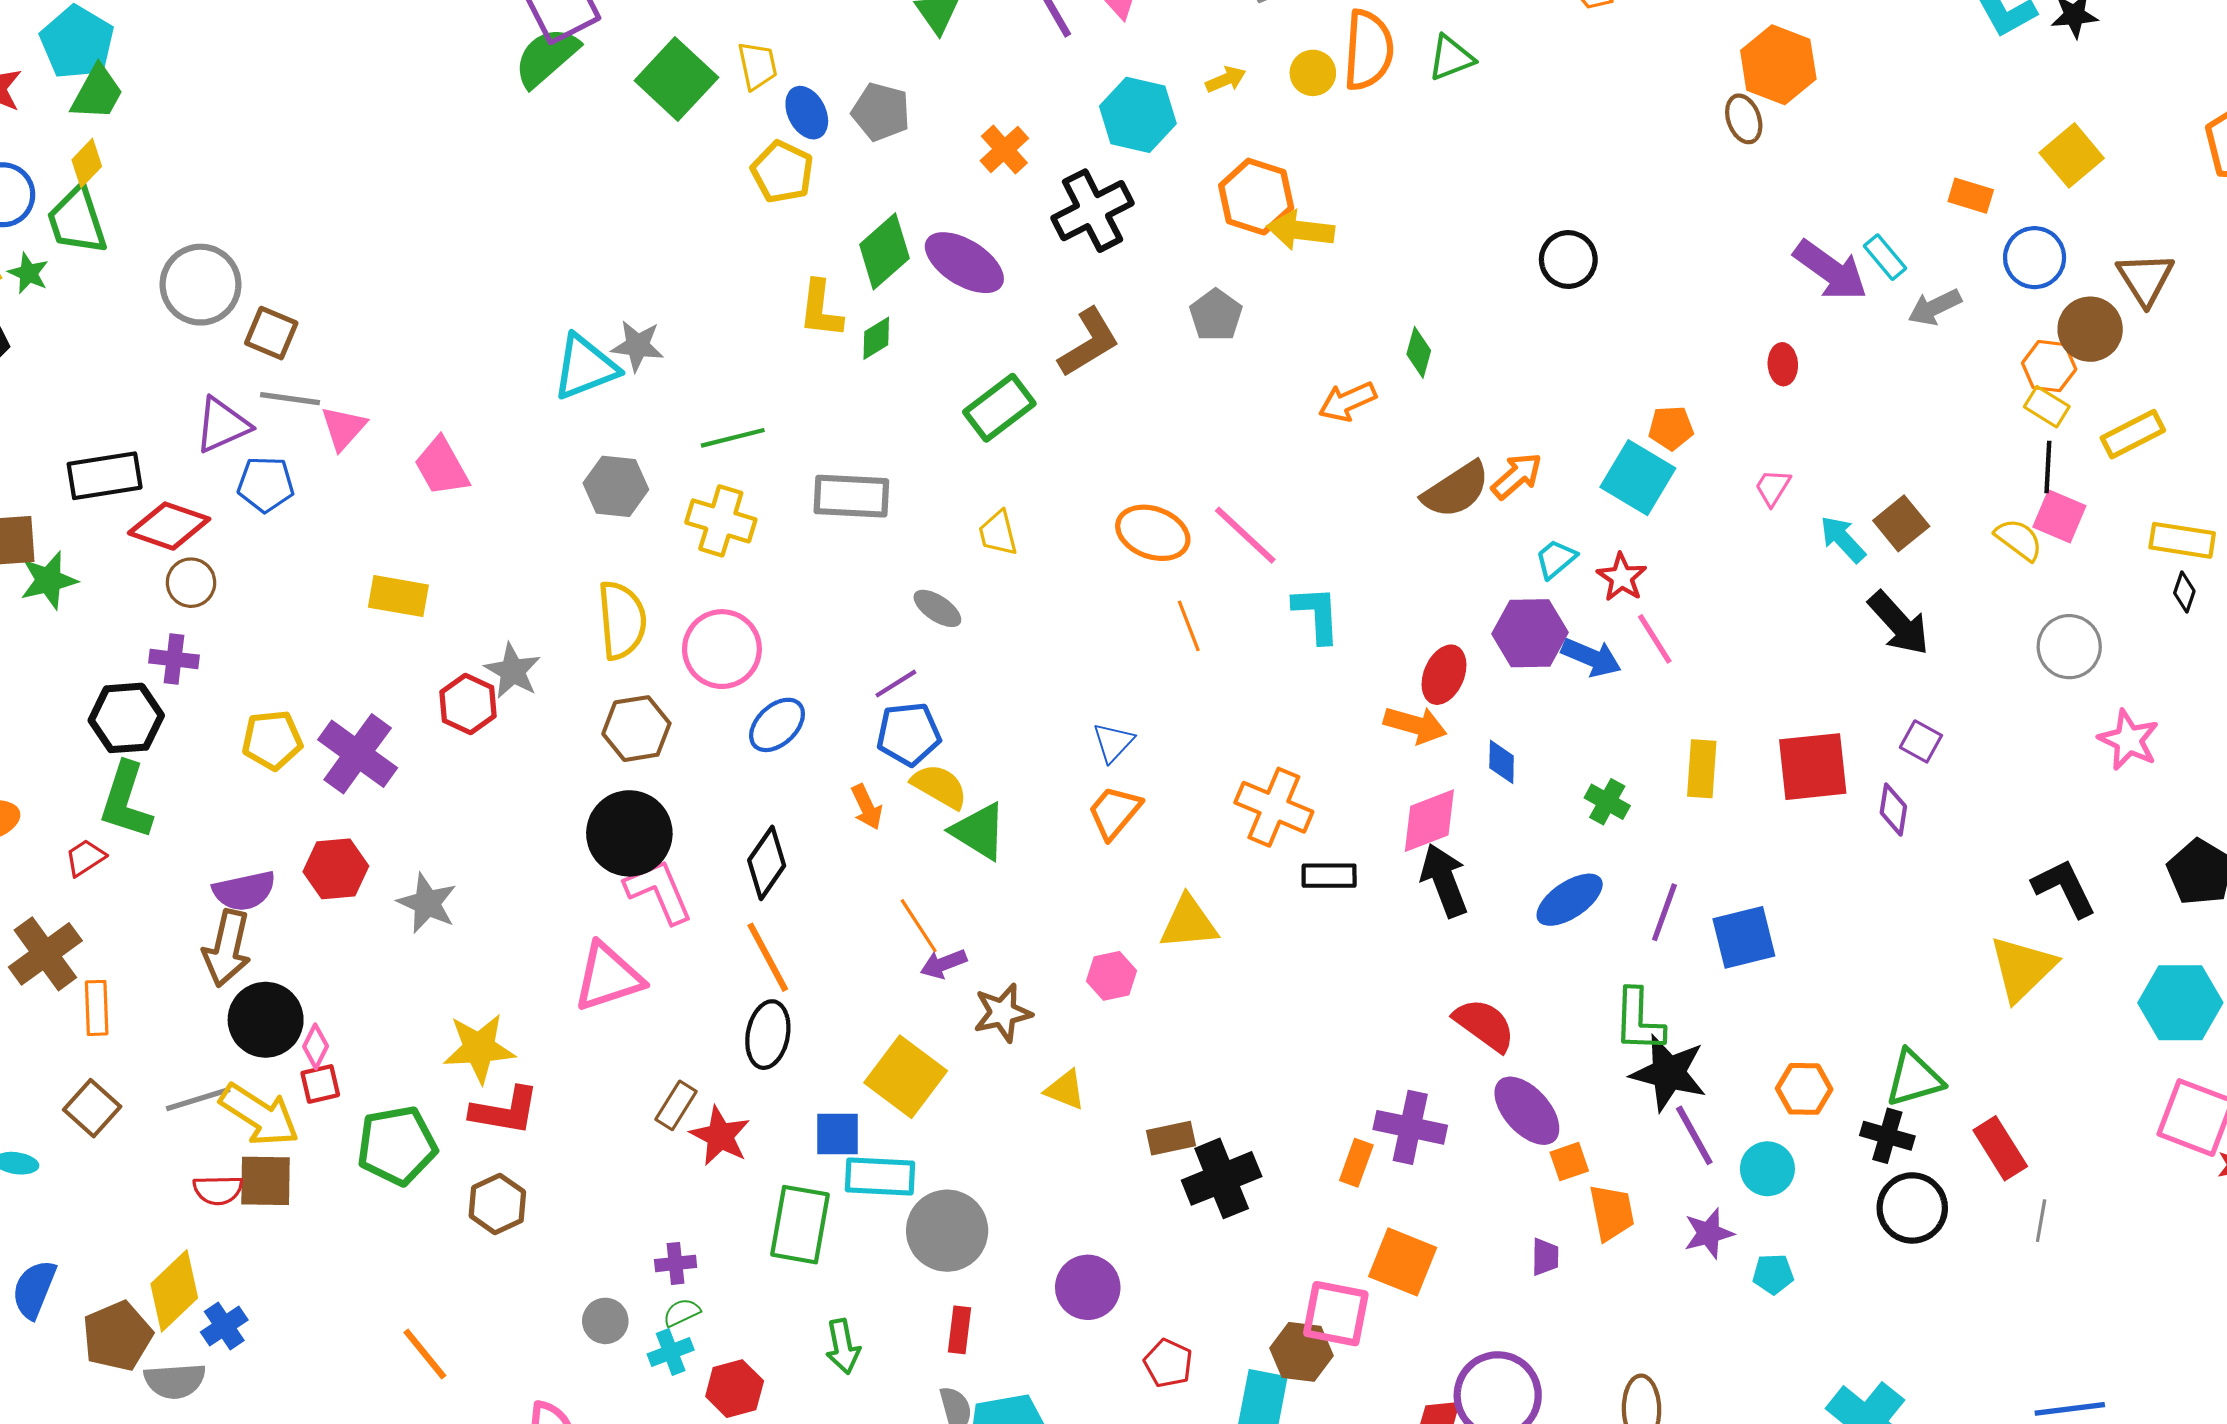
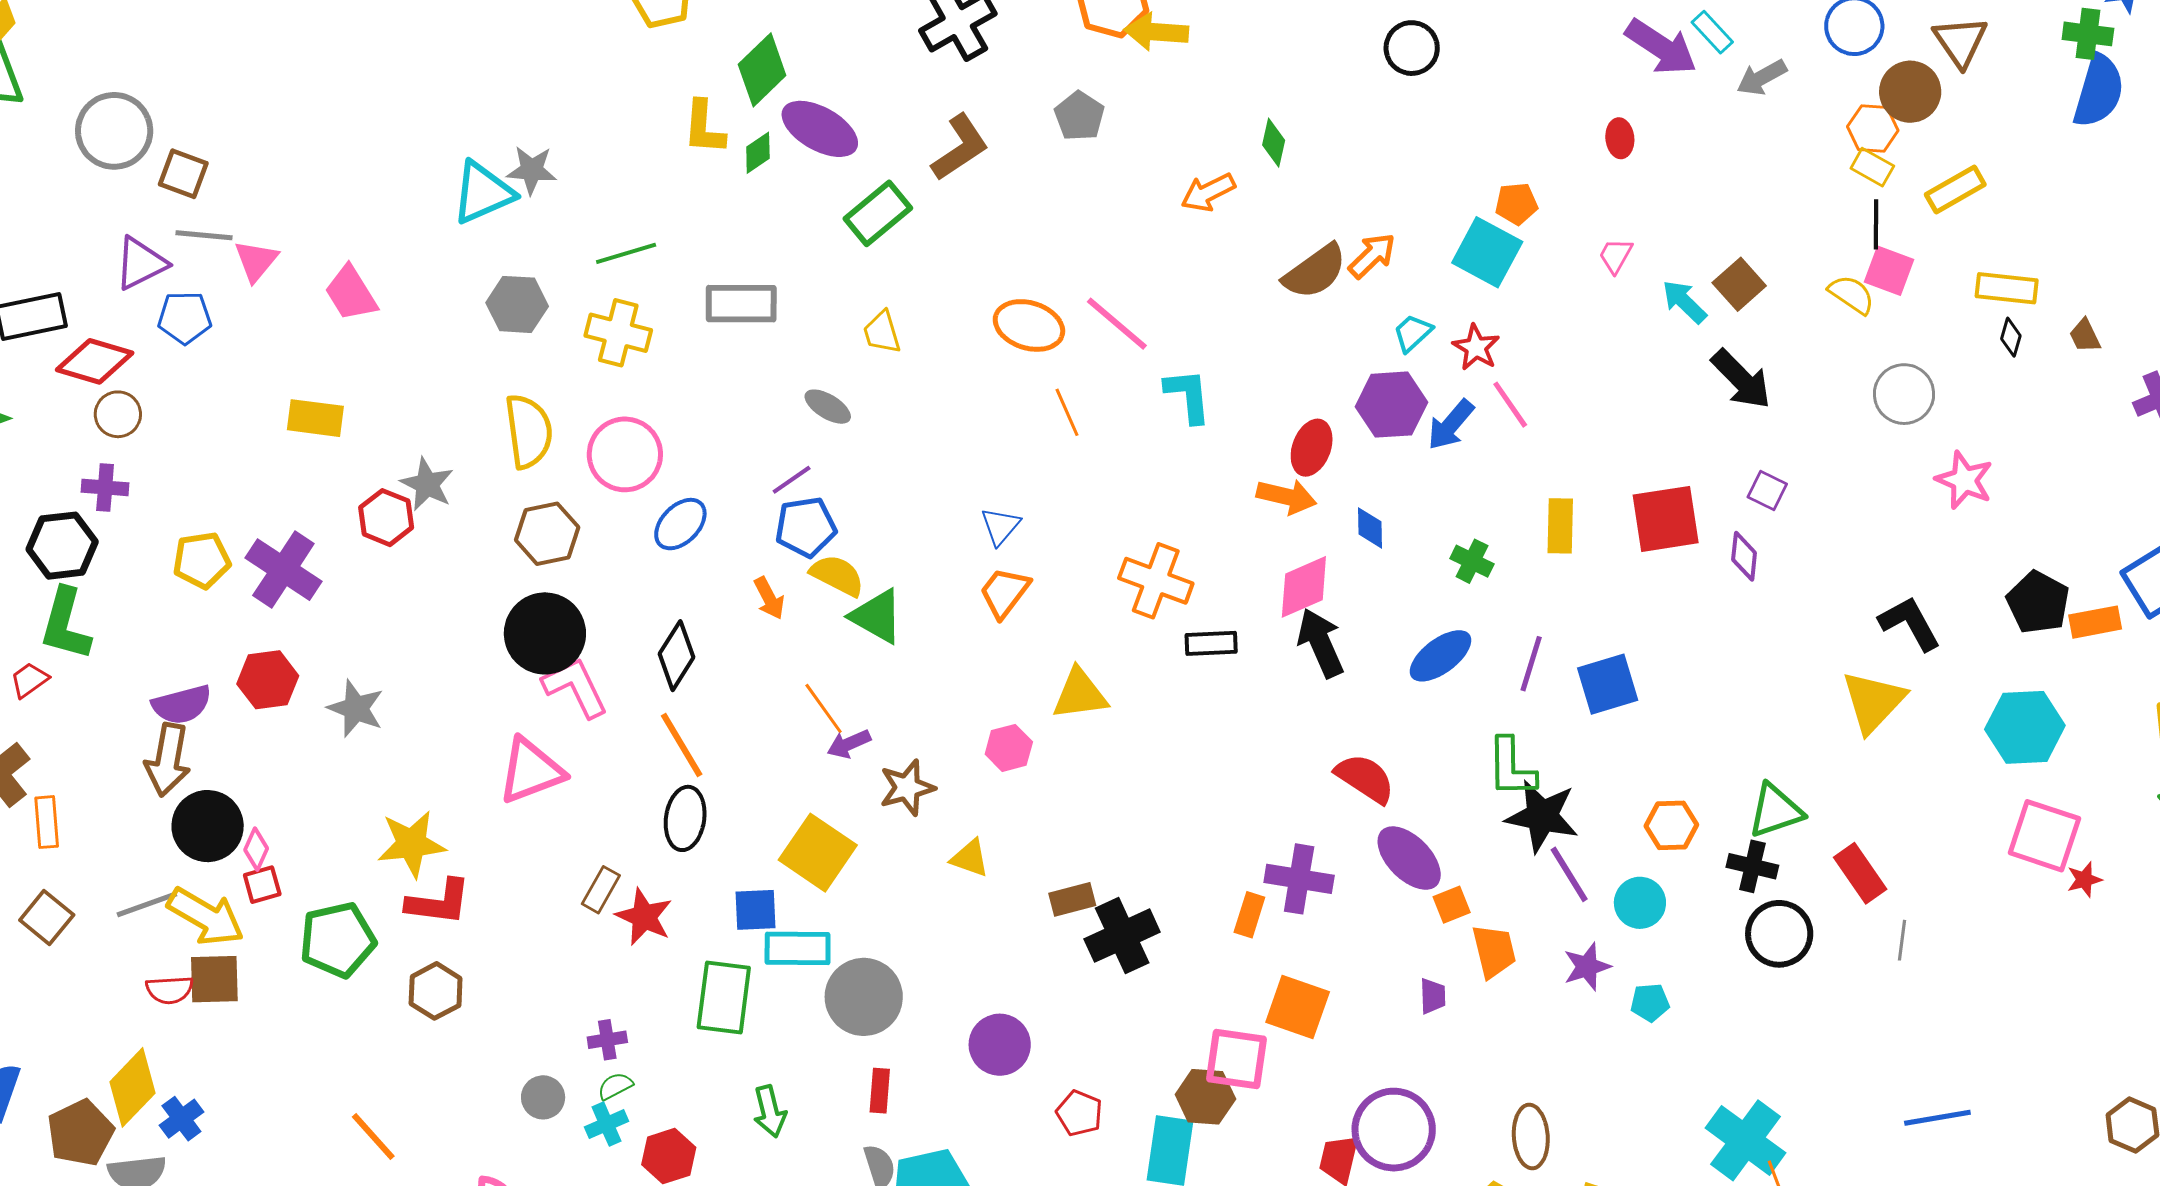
purple ellipse: (964, 263) -> (820, 129), moved
blue arrow: (1591, 657) -> (1451, 425), turned 110

